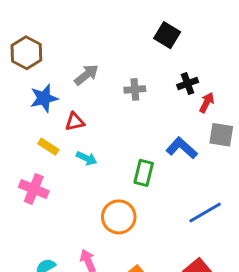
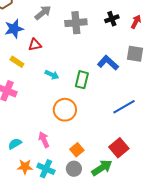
gray cross: (135, 89) -> (76, 23), size x1.5
red arrow: (207, 103) -> (136, 22), moved
cyan arrow: (86, 158) -> (52, 75), moved

